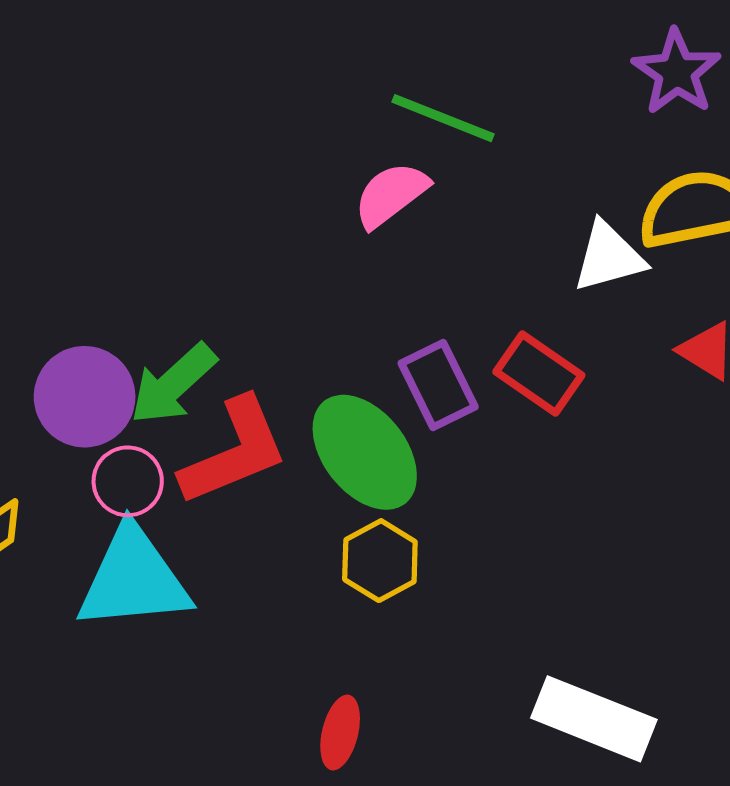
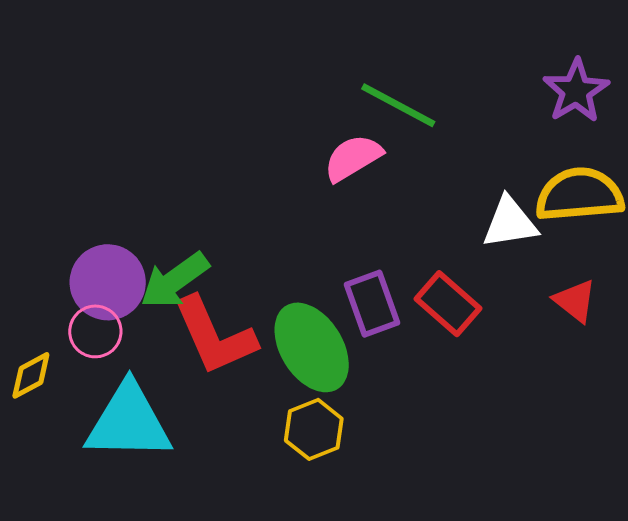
red L-shape: (234, 452) -> (214, 336), turned 82
pink circle: (128, 481) -> (95, 331), moved

